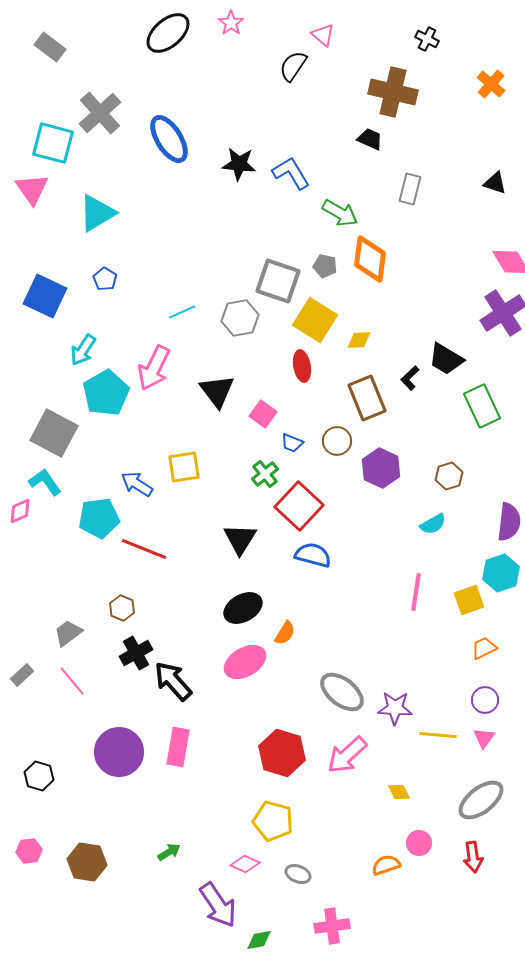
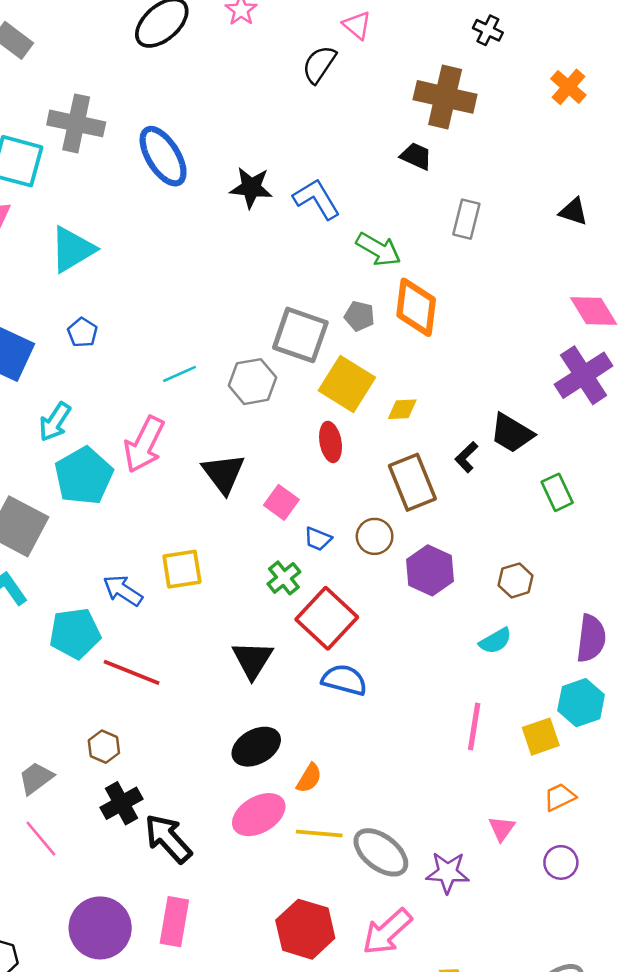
gray cross: (100, 113) -> (76, 123), turned -36
green rectangle: (482, 406) -> (557, 492), size x0.7
yellow line: (438, 735) -> (319, 834), moved
pink triangle: (484, 738) -> (502, 828), moved

